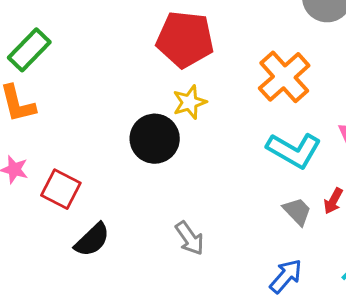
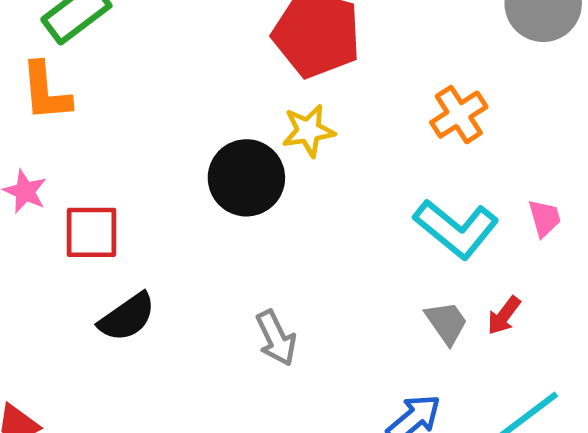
orange cross: (284, 77) -> (459, 115), size x0.7
red square: (61, 189) -> (92, 232), turned -36

